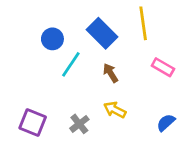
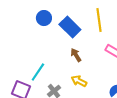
blue circle: (52, 39) -> (44, 18), moved
cyan line: (71, 64) -> (38, 72), moved

